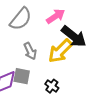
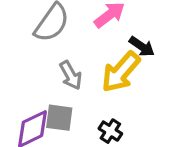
black arrow: (74, 36) -> (142, 47), size x0.6

